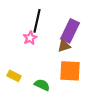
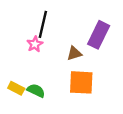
purple rectangle: (70, 31) -> (99, 35), moved
green semicircle: (42, 85) -> (36, 91), moved

